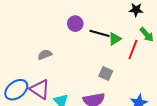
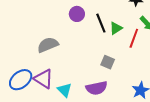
black line: (100, 33) -> (101, 23), turned 54
gray semicircle: (45, 55) -> (48, 45), size x1.5

